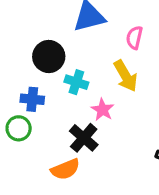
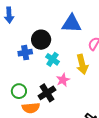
blue cross: (32, 99) -> (25, 53), moved, turned -32
green circle: (19, 128) -> (19, 91), moved

